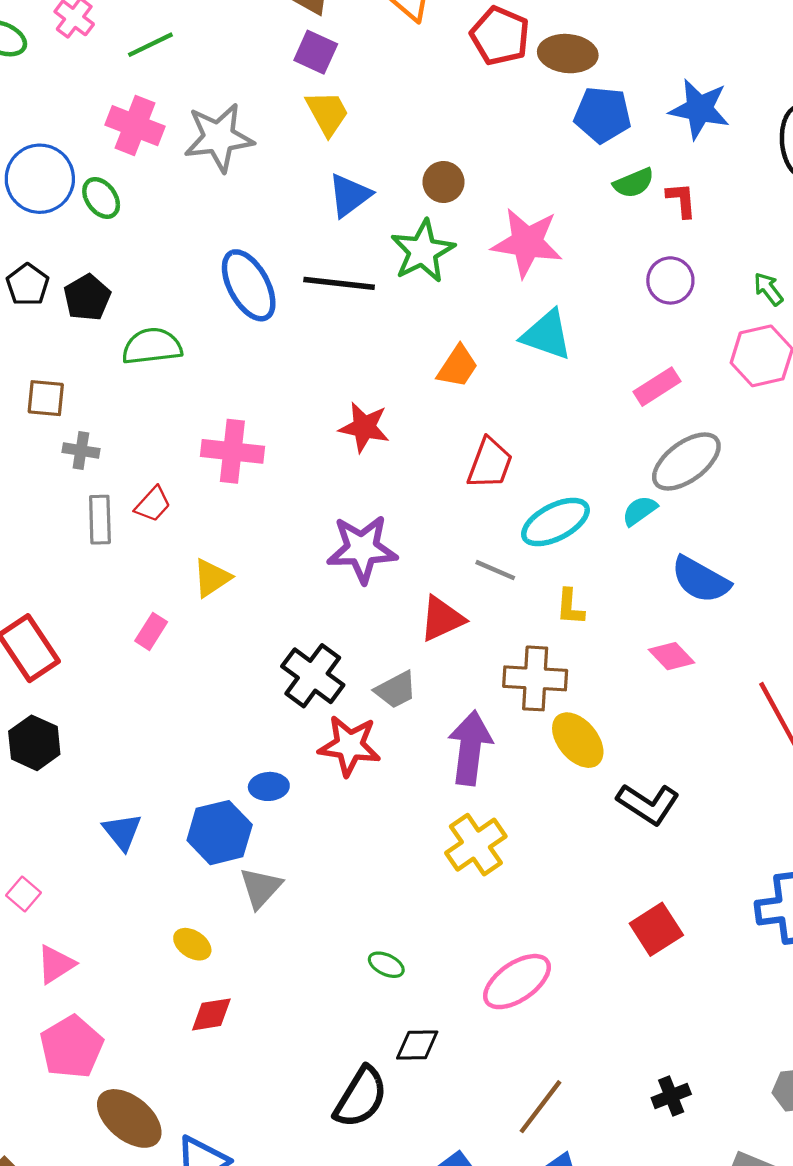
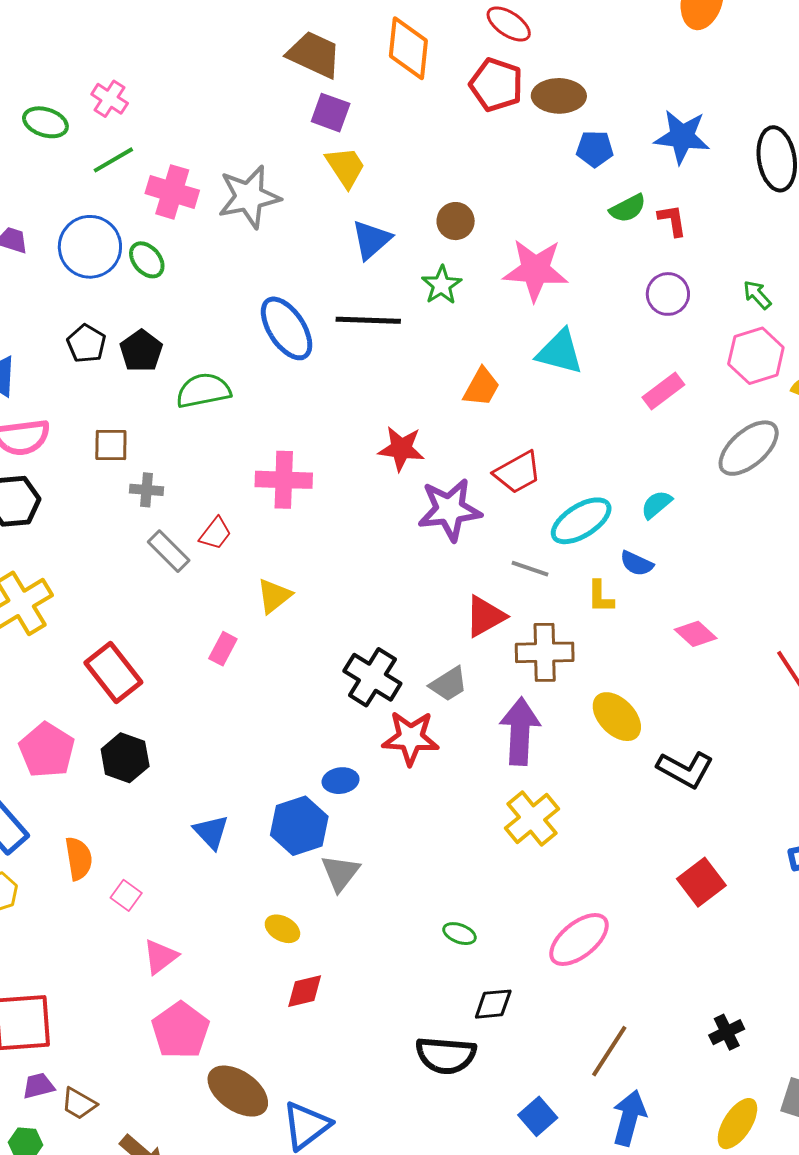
green line: (150, 45) -> (113, 160), moved
blue pentagon: (603, 115) -> (595, 149), size x0.7
green star: (423, 251) -> (442, 285), size x0.7
gray ellipse: (686, 462) -> (749, 448), moved
red trapezoid: (490, 463) -> (518, 472), turned 45
gray rectangle: (100, 520) -> (169, 551), turned -39
purple star: (362, 549) -> (450, 510), moved
blue semicircle: (701, 580) -> (637, 563), moved, size x0.6
brown cross: (535, 678) -> (545, 652), moved
black semicircle: (361, 1097) -> (446, 1055), turned 68

